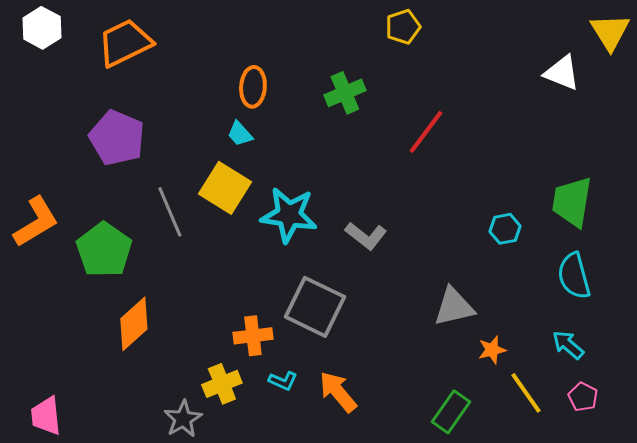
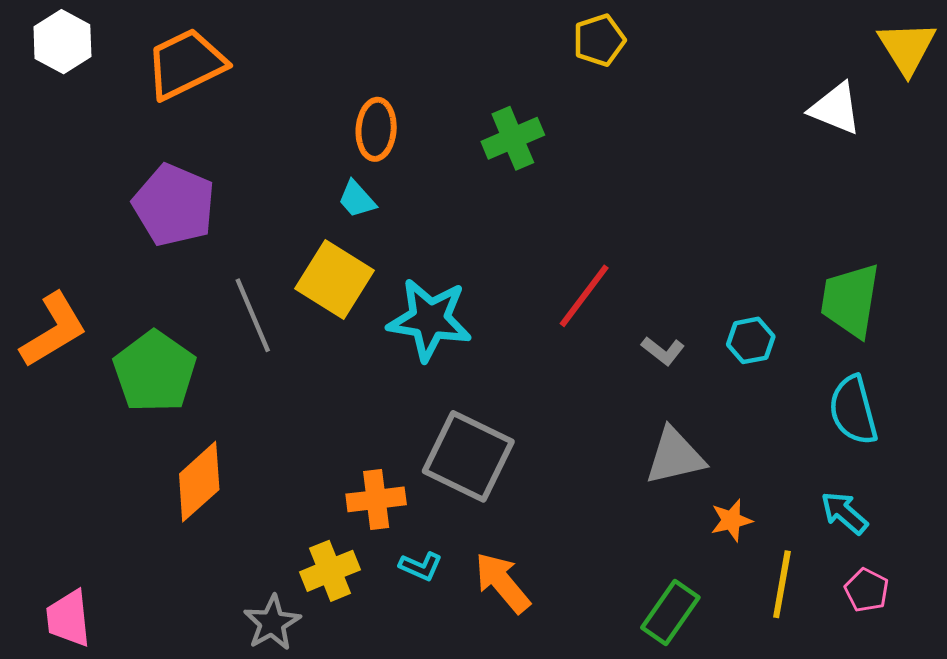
red line: (426, 132) -> (584, 296), moved
gray L-shape: (366, 236) -> (663, 351), moved, size x0.7
yellow line: (526, 393) -> (782, 584), turned 45

